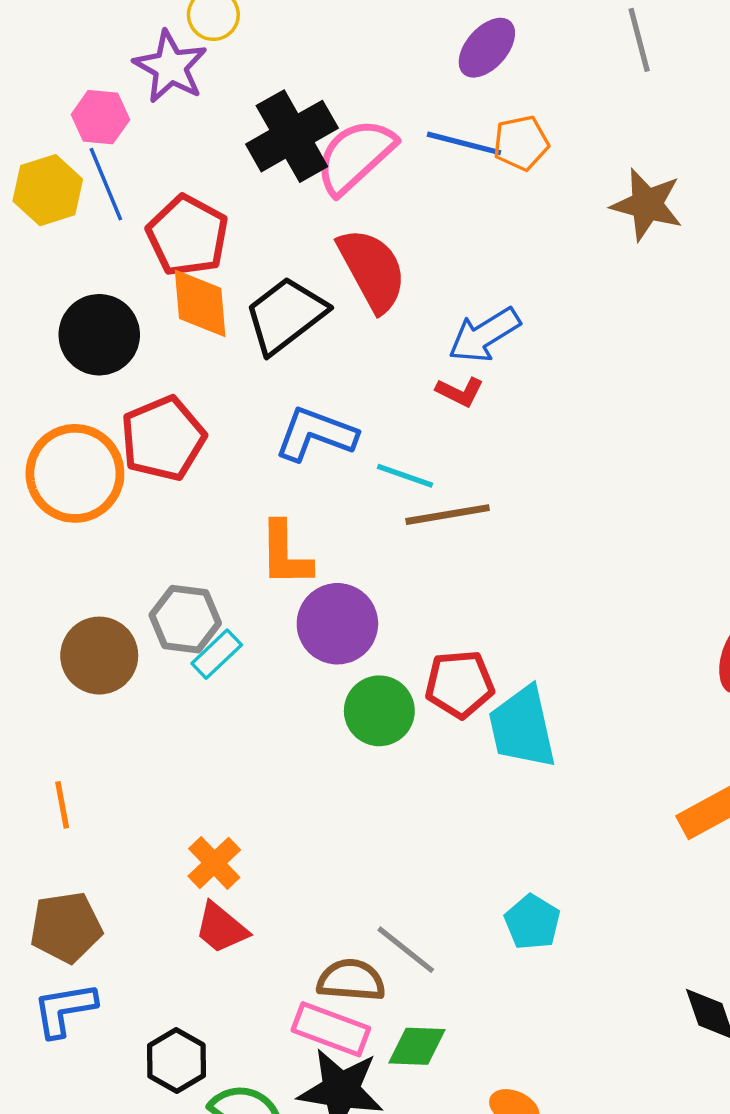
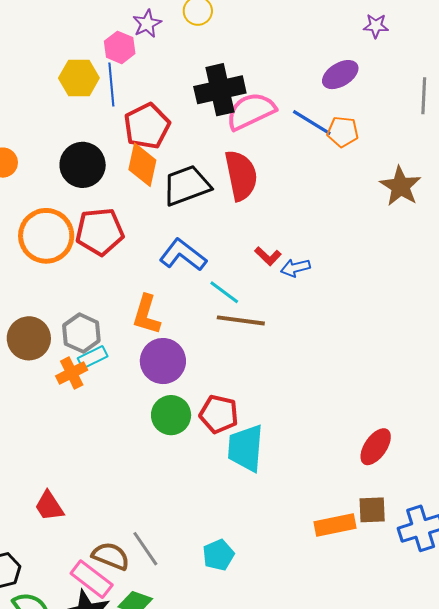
purple star: (170, 67) -> (147, 24), moved, size x0.7
blue arrow: (484, 335) -> (295, 268), moved, size x0.7
orange cross: (214, 863) -> (72, 373), moved

